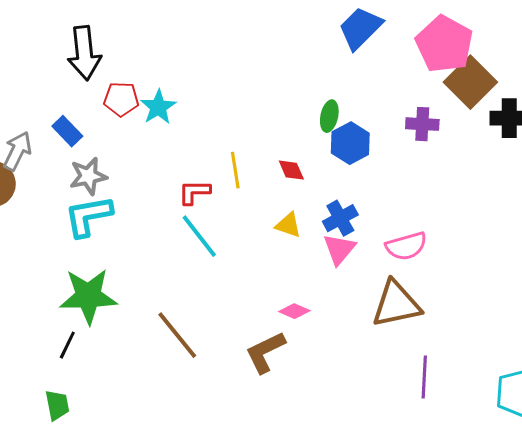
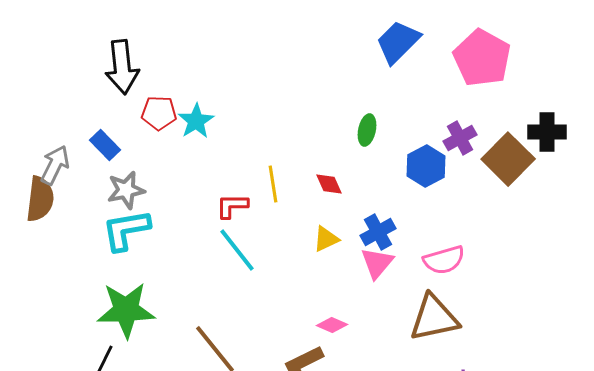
brown square: (470, 82) -> (508, 159), moved
purple cross: (422, 124) -> (460, 138), turned -32
blue hexagon: (350, 143) -> (426, 166), moved
yellow triangle: (288, 225) -> (326, 239), turned -44

